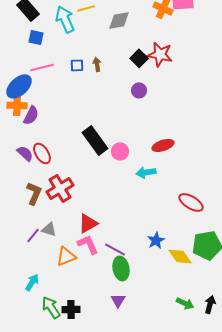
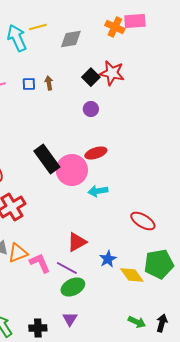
red ellipse: (163, 145) -> (96, 153), moved
pink circle: (120, 151) -> (72, 170), size x1.8
red triangle: (88, 223) -> (77, 242), moved
orange triangle: (66, 256) -> (18, 253), moved
green ellipse: (121, 268) -> (73, 287), turned 75
black cross: (71, 309) -> (38, 328), moved

